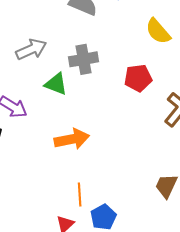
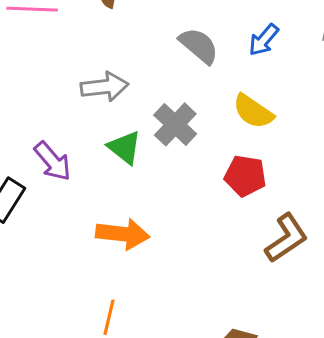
yellow semicircle: (158, 31) -> (253, 111), moved, turned -32
gray cross: (84, 59) -> (175, 124), turned 36

